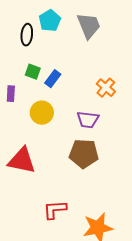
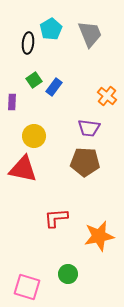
green square: (33, 72) -> (34, 80), turned 35
yellow circle: (42, 113) -> (34, 136), moved

